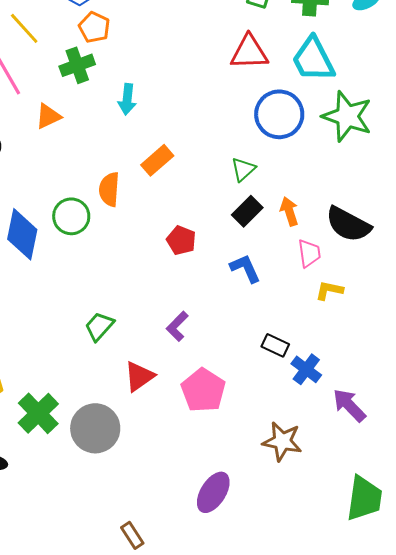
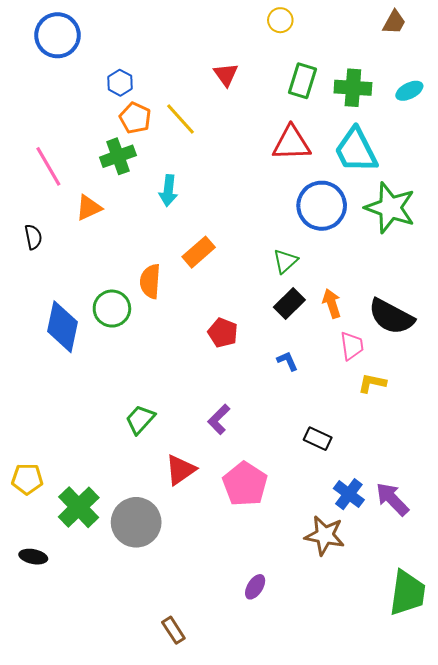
yellow line: (24, 28) -> (180, 119), moved
blue L-shape: (245, 268) -> (287, 361), size x0.7
blue cross: (306, 369) -> (349, 494), moved
purple ellipse: (213, 492) -> (255, 587), size x0.6

